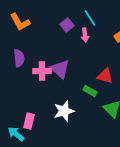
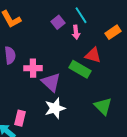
purple triangle: (60, 69) -> (51, 82), moved
red triangle: (105, 76) -> (93, 55), moved
green rectangle: (90, 91) -> (80, 69), moved, size x1.5

